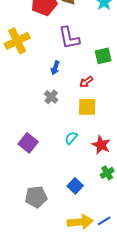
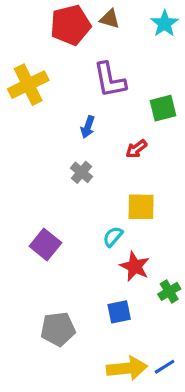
yellow square: (87, 107) -> (141, 207), moved
red star: (101, 145) -> (135, 266), moved
blue square: (75, 186) -> (119, 312), turned 35

